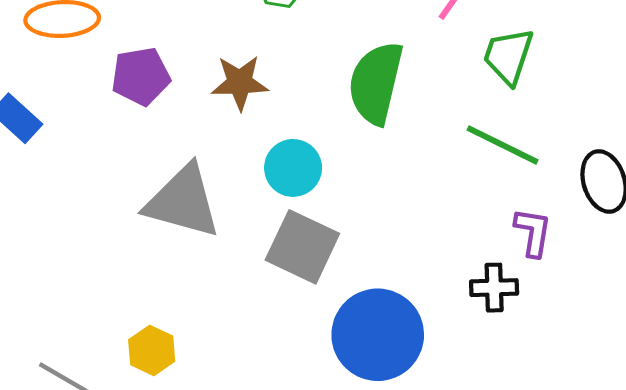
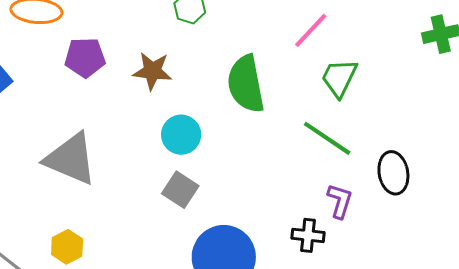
green semicircle: (376, 83) -> (246, 84), turned -32
gray triangle: (183, 202) -> (71, 159), moved
gray square: (302, 247) -> (180, 190), size x0.7

